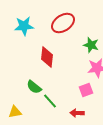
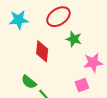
green star: (91, 45) -> (74, 39), moved

